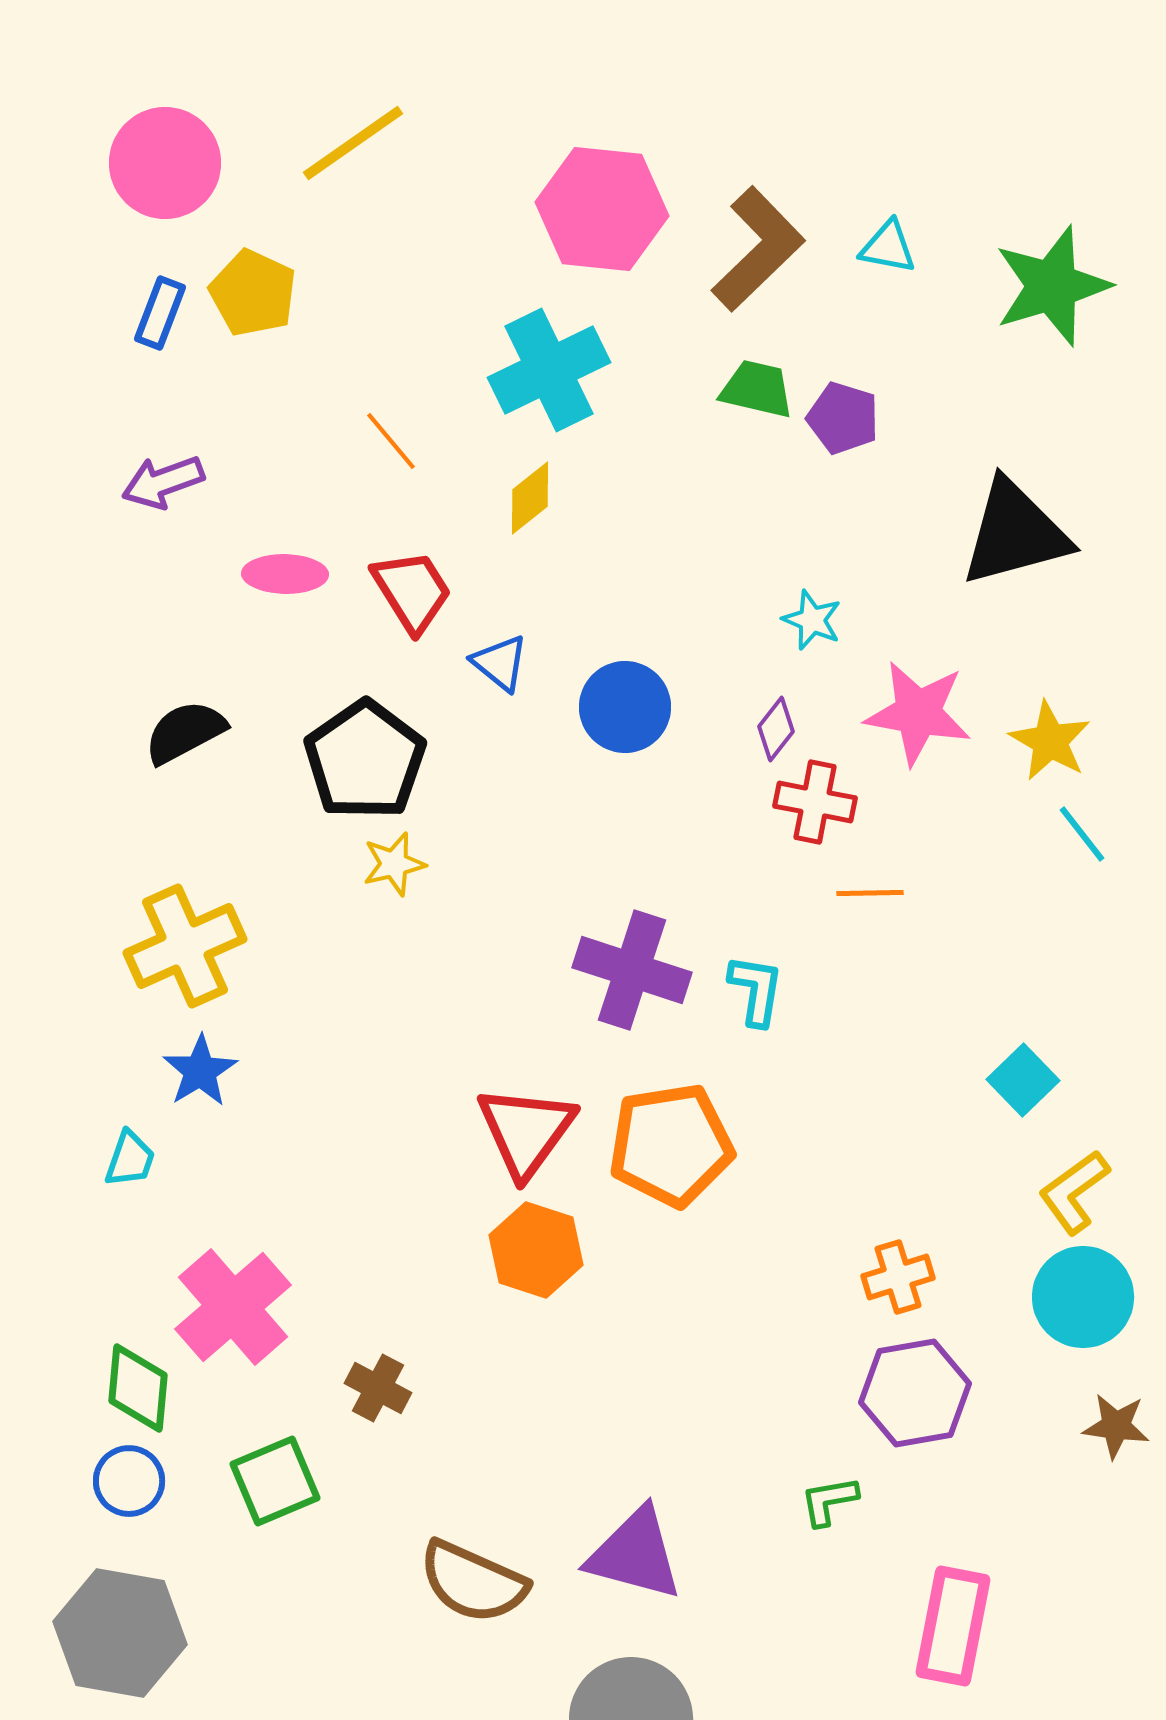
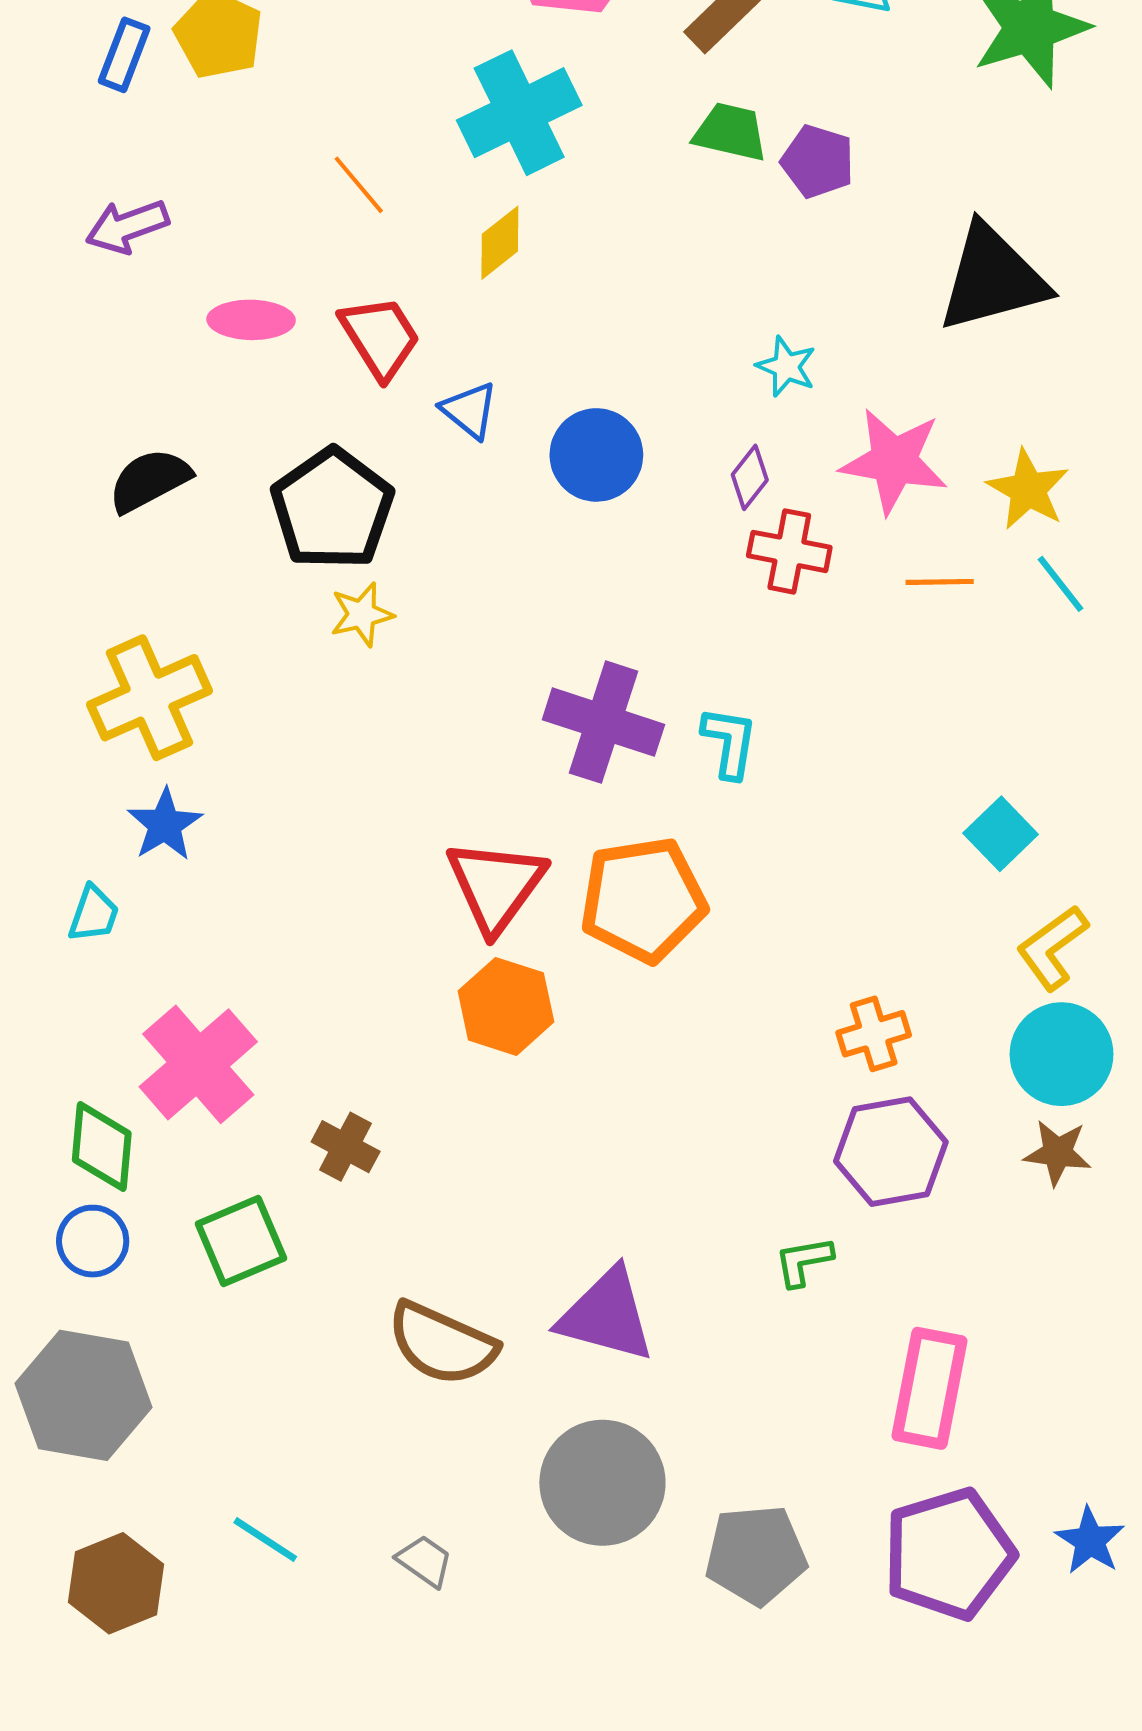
orange line: (870, 893) -> (940, 582), moved
brown star: (1116, 1426) -> (1057, 1153), moved

